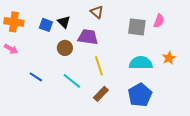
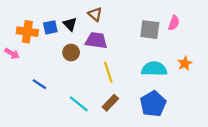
brown triangle: (97, 12) -> (95, 14), moved
orange cross: (14, 22) -> (27, 32), moved
blue square: (46, 25) -> (50, 27), turned -32
cyan line: (72, 81) -> (79, 104), moved

